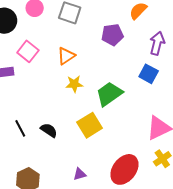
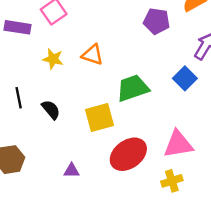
orange triangle: (66, 56) -> (92, 55), moved, turned 36
yellow star: (74, 84) -> (53, 59), moved
red ellipse: (124, 169) -> (128, 154), moved

